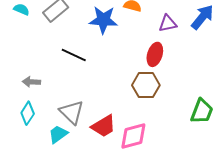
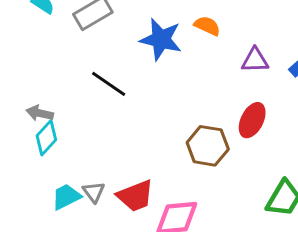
red ellipse: (155, 54) -> (252, 120), moved
gray triangle: (72, 112) -> (94, 192), moved, size x0.6
cyan diamond: (28, 113) -> (46, 138), moved

